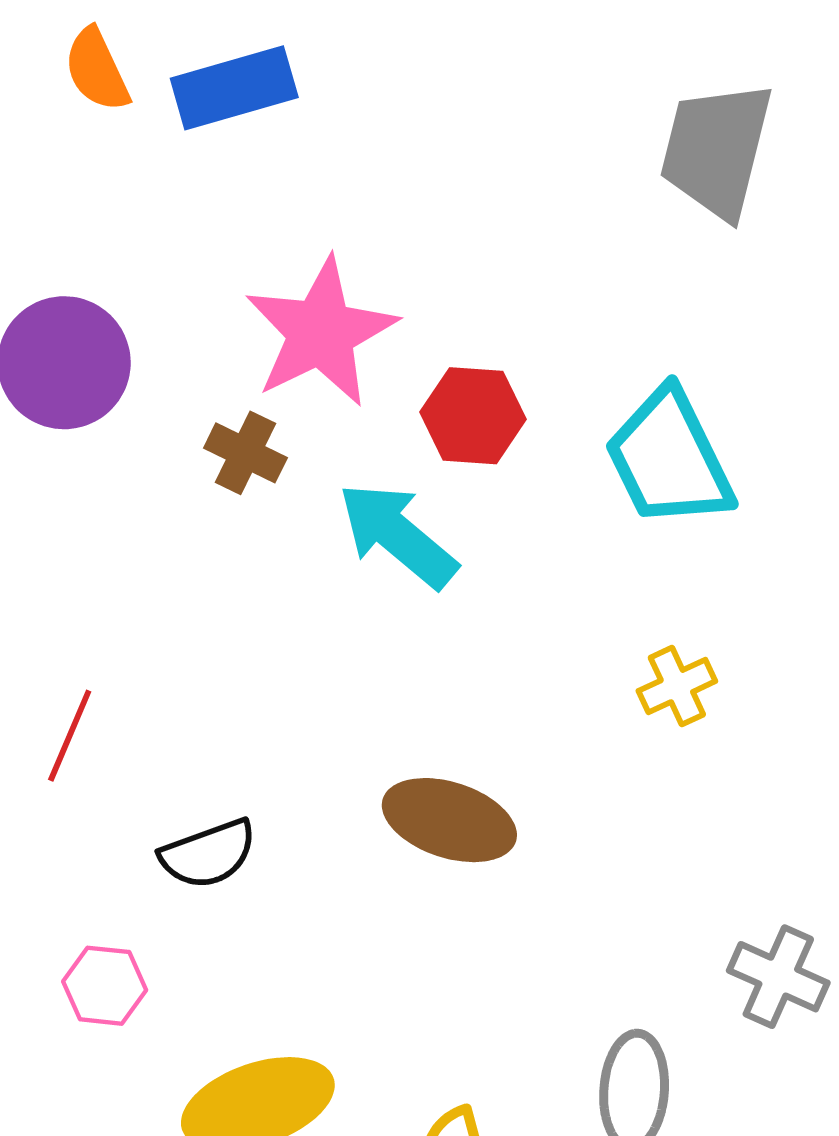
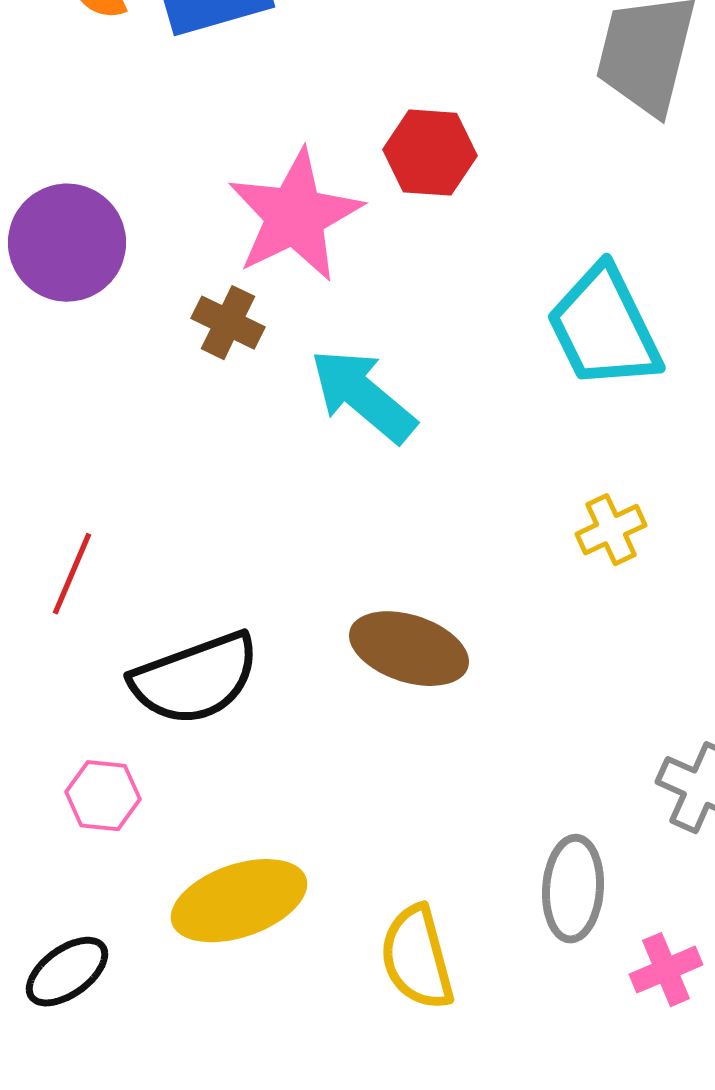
red hexagon: (473, 416) -> (430, 153), moved
black semicircle: (208, 854) -> (195, 679), size x1.5

